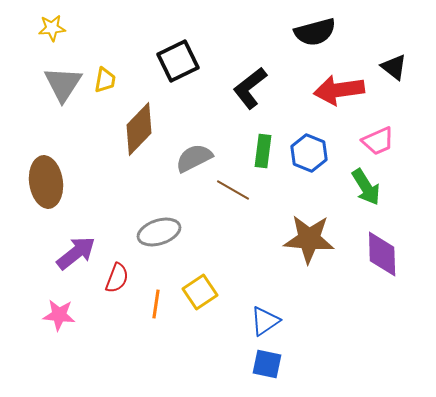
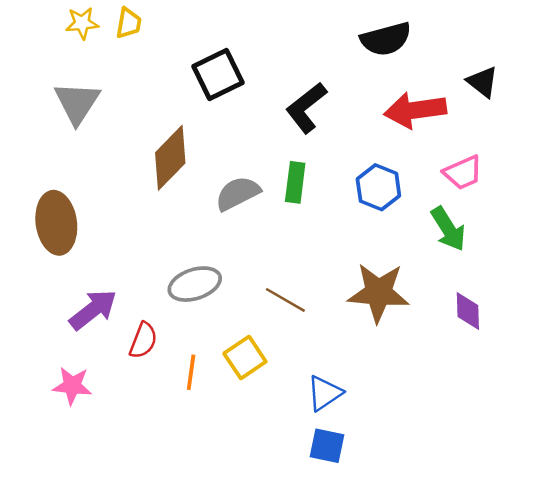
yellow star: (52, 28) -> (82, 23), moved
yellow trapezoid: (105, 80) -> (129, 23), moved
green rectangle: (263, 151) -> (295, 182), moved
brown line: (233, 190) -> (285, 300), moved
purple diamond: (382, 254) -> (468, 311), size x0.7

